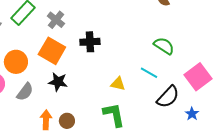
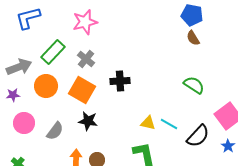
orange circle: (16, 62) -> (46, 86), moved
cyan line: (149, 73) -> (169, 124), moved
blue star: (192, 114) -> (228, 146), moved

